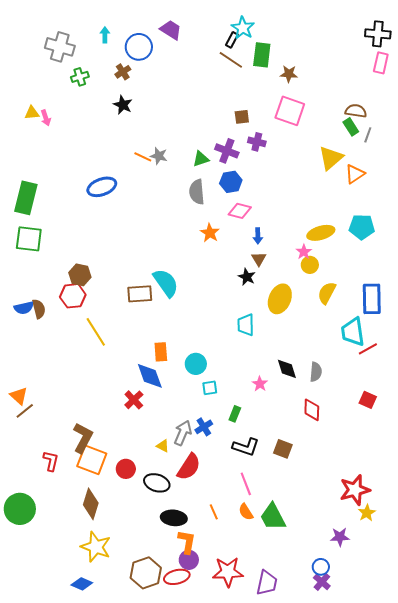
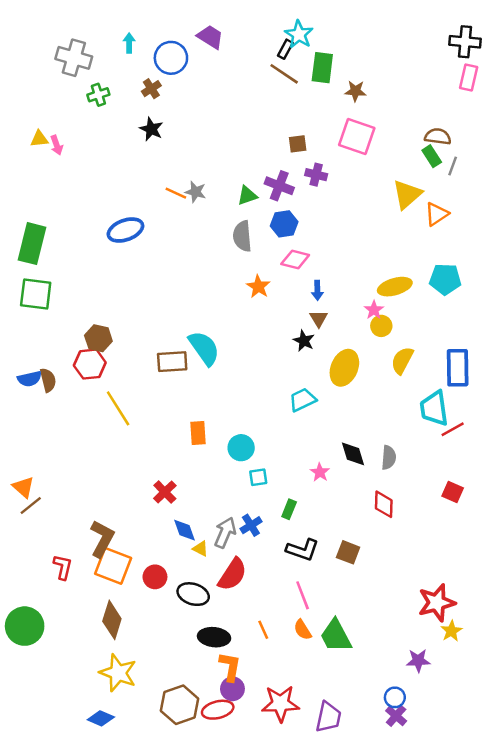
cyan trapezoid: (246, 325) -> (303, 400), turned 65
blue diamond: (150, 376) -> (184, 530), moved, size x0.7

